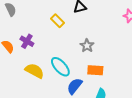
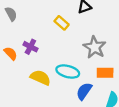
gray star: (87, 46) -> (95, 47), size x1.5
cyan ellipse: (60, 67) -> (68, 72), turned -30

